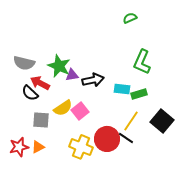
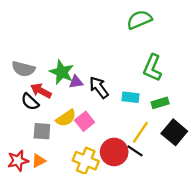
green semicircle: (130, 18) -> (139, 20), size x1.6
black arrow: (93, 80) -> (99, 87), turned -115
green rectangle: (139, 94) -> (160, 103), moved

